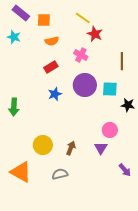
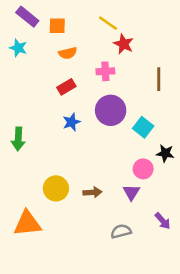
pink cross: (81, 55) -> (105, 71), turned -32
cyan square: (110, 89) -> (143, 127), moved, turned 35
black star: (128, 105) -> (165, 153), moved
brown arrow: (71, 148) -> (92, 192), turned 64
orange triangle: (21, 172) -> (27, 224), turned -35
gray semicircle: (60, 174) -> (121, 231), moved

